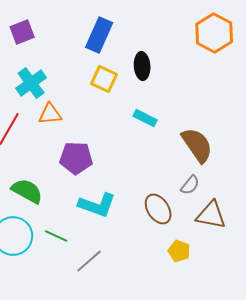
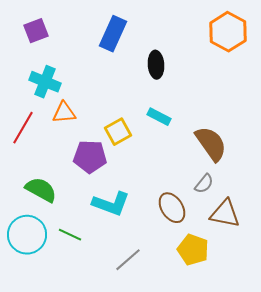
yellow square: (104, 79) -> (118, 132), moved, turned 36
cyan cross: (31, 83) -> (45, 82), turned -32
yellow pentagon: (179, 251) -> (193, 250), size x1.4
gray line: (89, 261) -> (128, 260), moved

